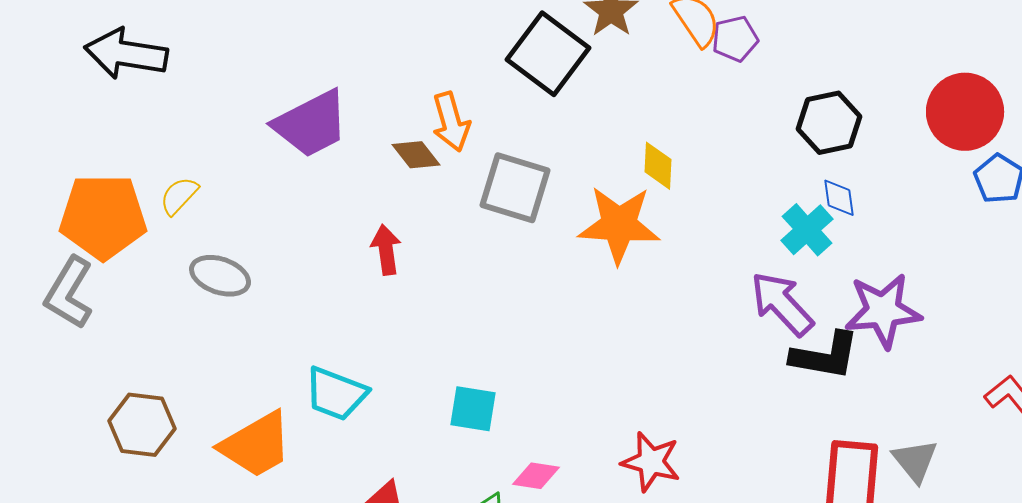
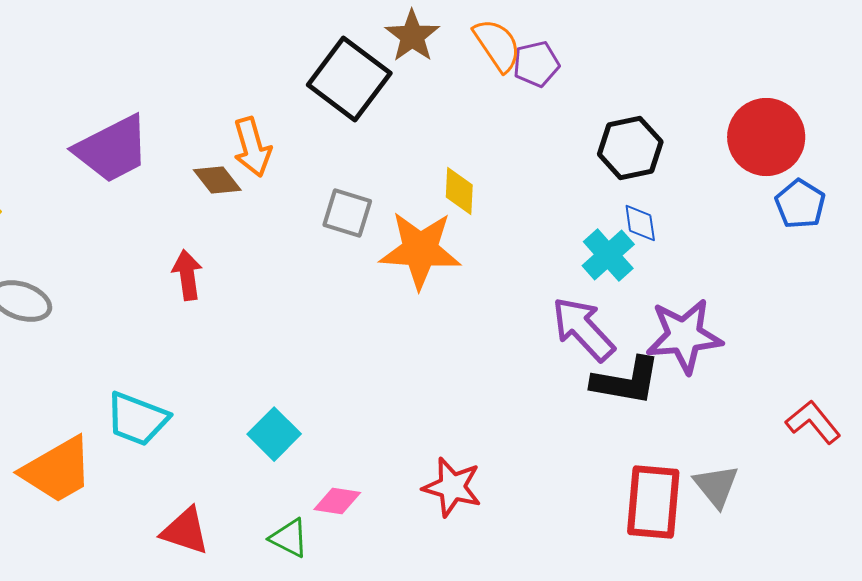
gray square: (515, 188) -> (347, 213), moved, size x0.7
cyan square: (473, 409) -> (274, 434), turned 36

